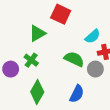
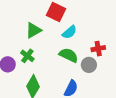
cyan semicircle: (93, 36) -> (69, 32), moved

